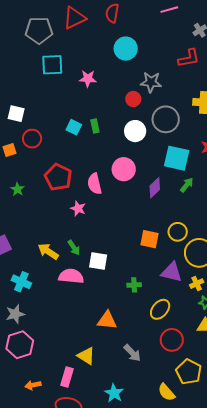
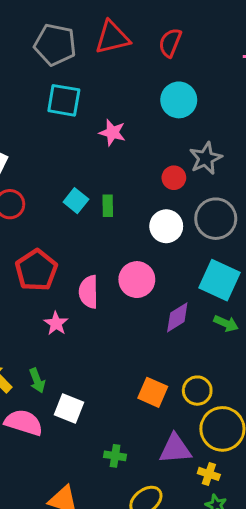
gray star: (151, 82) -> (206, 158), turned 30
green arrow: (187, 185) -> (226, 323), turned 63
purple triangle: (172, 272) -> (175, 449), turned -30
yellow cross: (197, 284) -> (209, 474), turned 32

